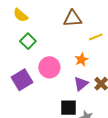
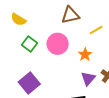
pink circle: (49, 67) -> (58, 44), moved

